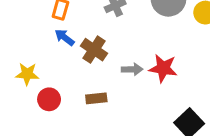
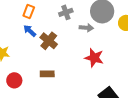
gray arrow: (132, 69) -> (86, 28), moved
red circle: (49, 99) -> (14, 80), moved

